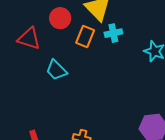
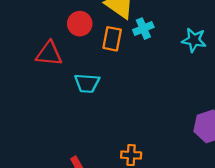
cyan trapezoid: (56, 70) -> (87, 83), turned -30

